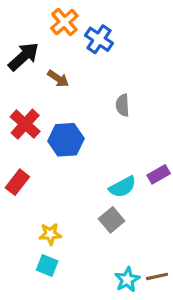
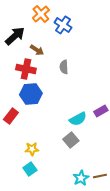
gray semicircle: (123, 105) -> (64, 67), moved
red cross: (25, 124) -> (26, 69), moved, turned -30
blue hexagon: (66, 140) -> (31, 94), moved
cyan square: (47, 265) -> (30, 169), turned 32

